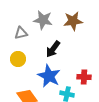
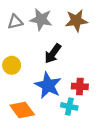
gray triangle: (21, 33) -> (15, 22), moved
red cross: (84, 77) -> (80, 86), moved

